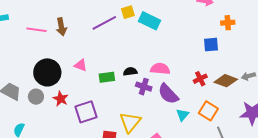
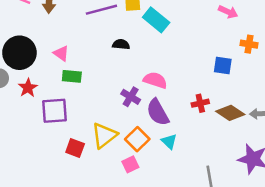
black semicircle: (130, 72) -> (121, 44), moved
green rectangle: (107, 77) -> (72, 76), moved
orange square: (208, 111) -> (137, 139), moved
cyan triangle: (183, 115) -> (169, 142), turned -40

